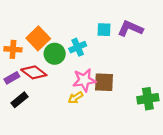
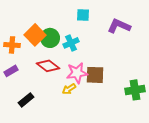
cyan square: (104, 30) -> (83, 15), moved
green circle: (55, 54) -> (50, 38), moved
red diamond: (34, 72) -> (48, 66), moved
black rectangle: (20, 100) -> (26, 100), moved

